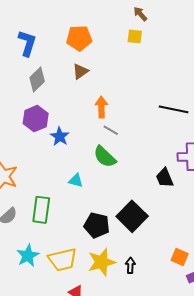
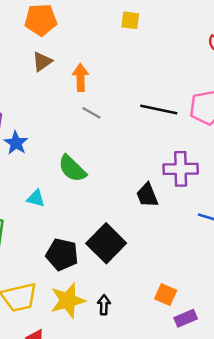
yellow square: (135, 36) -> (130, 20), moved
orange arrow: (101, 107) -> (81, 77), moved
gray line: (111, 130) -> (91, 113), moved

